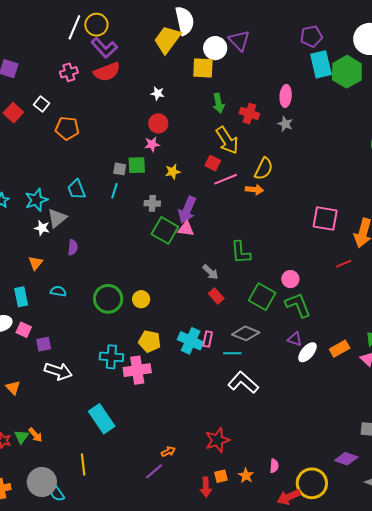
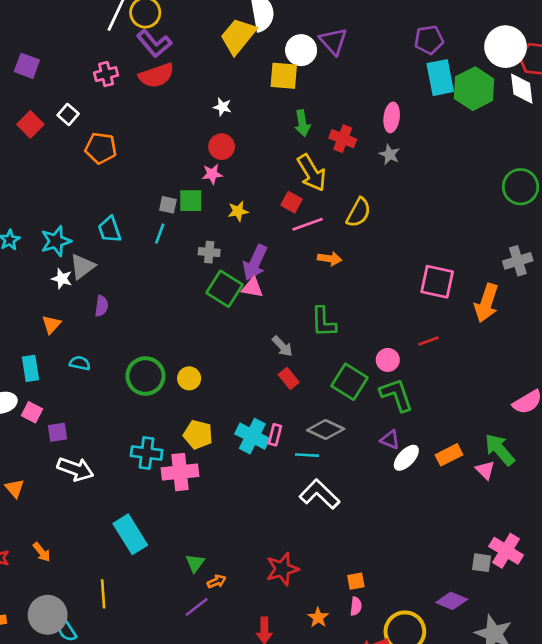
orange arrow: (254, 190) -> (330, 259), moved
red line: (344, 264) -> (429, 341), moved
green triangle: (21, 437) -> (195, 563), moved
orange square: (221, 476) -> (356, 581), moved

